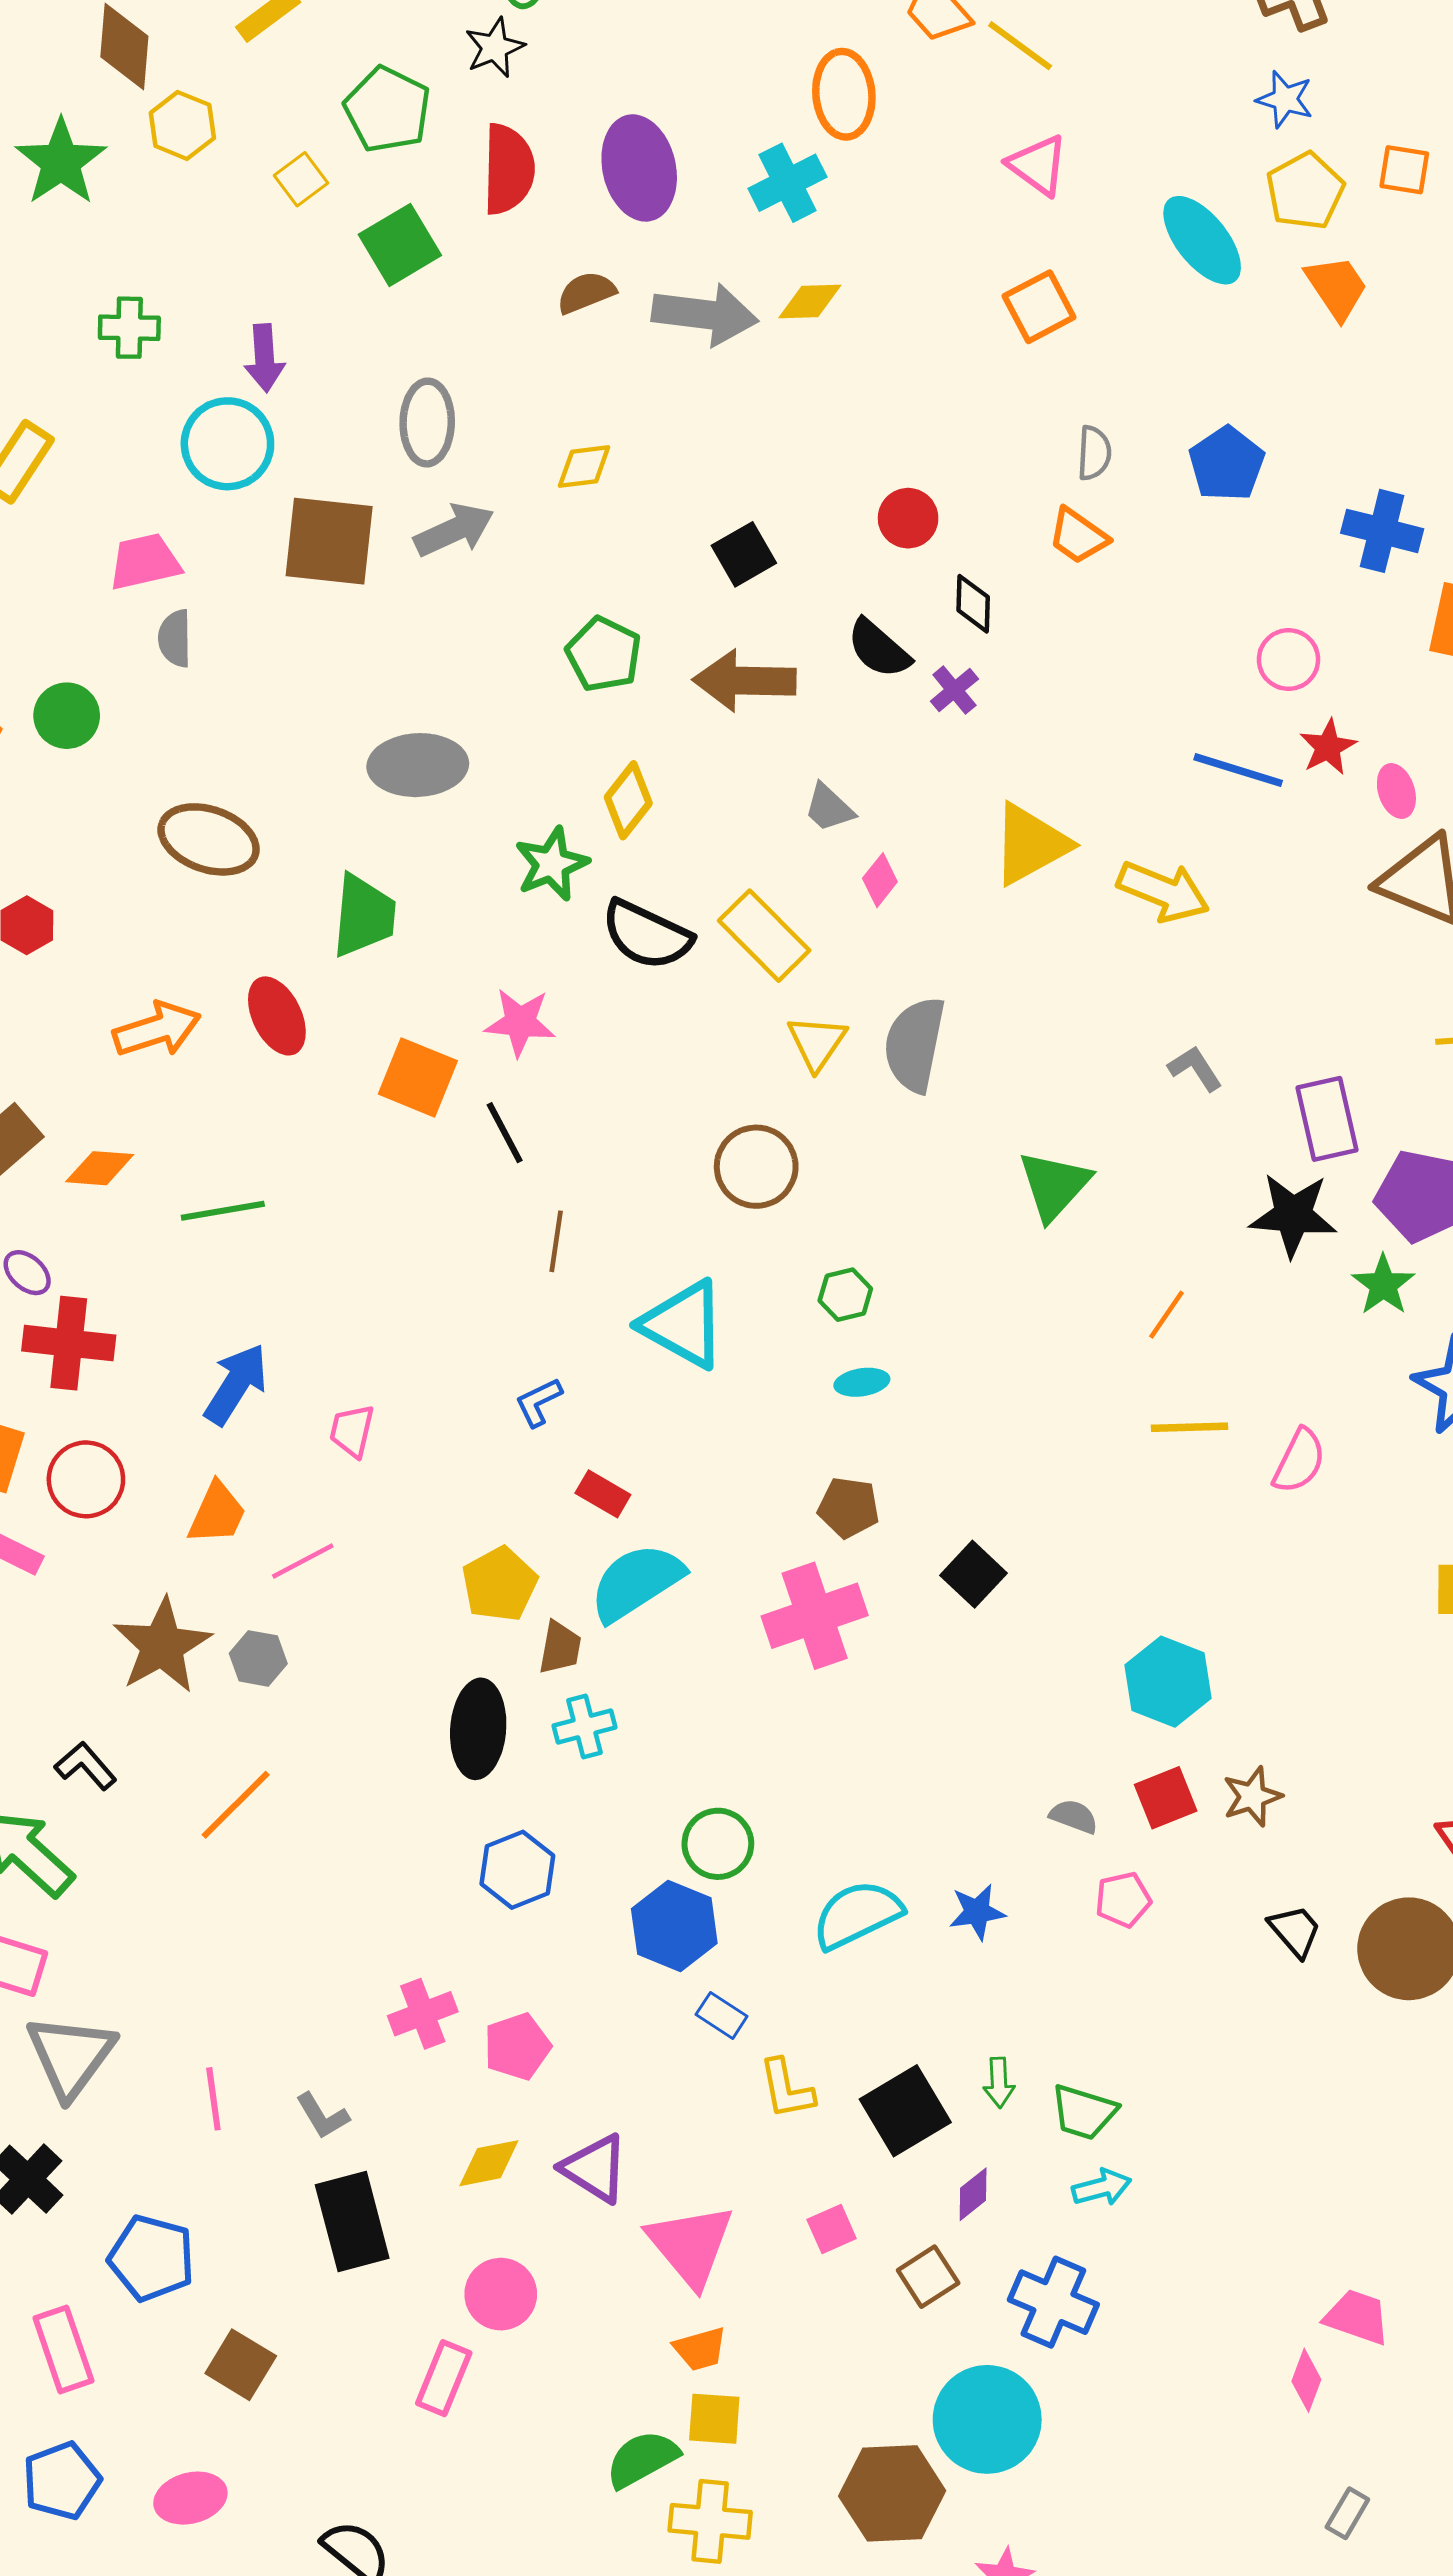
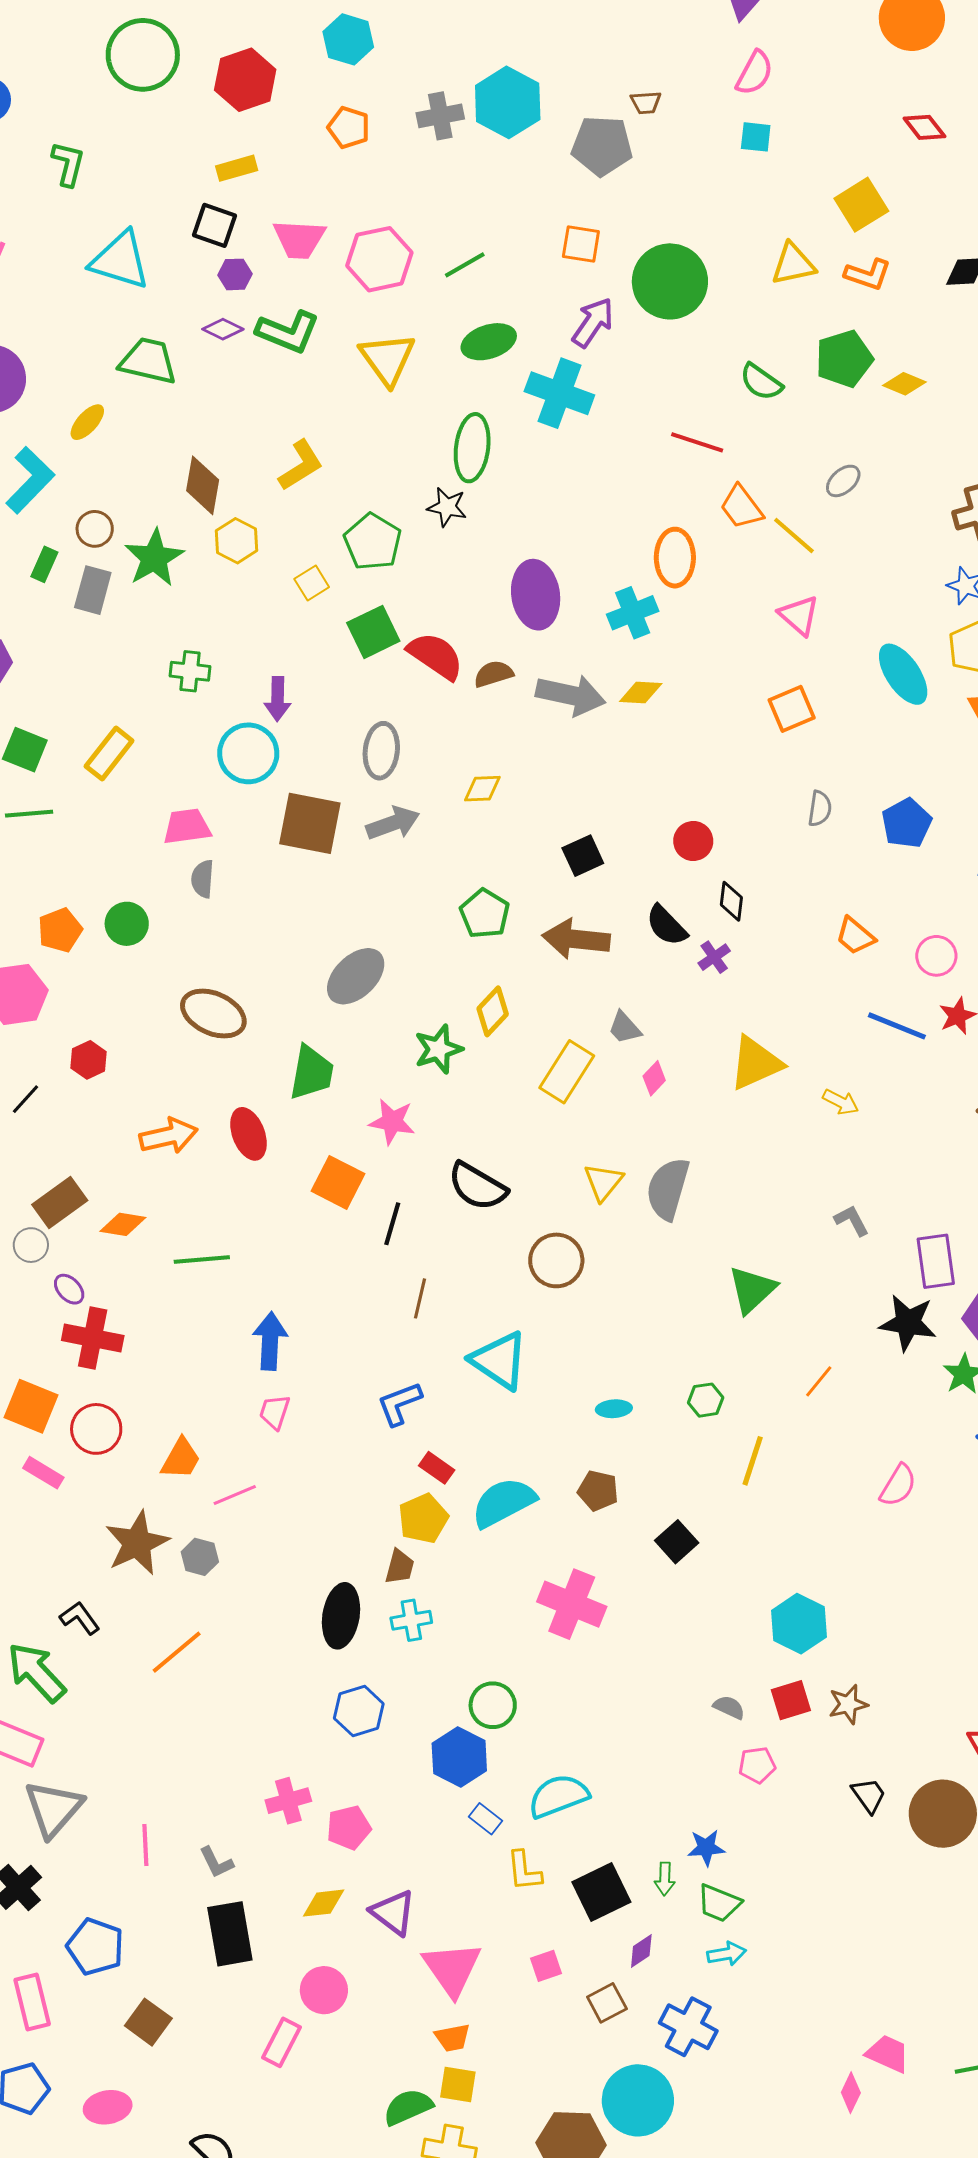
black star: (495, 48) -> (447, 507), turned 30
red semicircle: (508, 169) -> (436, 656), moved, turned -62
orange trapezoid: (1078, 536) -> (855, 936), moved
gray ellipse: (418, 765) -> (356, 976), turned -46
yellow arrow: (1163, 891) -> (841, 1102), size x0.6
black semicircle: (647, 935) -> (477, 1186), moved
yellow rectangle: (764, 936) -> (567, 1072), moved, turned 72
pink star: (520, 1022) -> (392, 1122), moved
black line: (505, 1133) -> (392, 1224), turned 39
green hexagon: (845, 1295) -> (706, 1400), moved
blue arrow: (236, 1384) -> (270, 1341), moved, turned -34
blue L-shape: (539, 1402) -> (399, 1404), size x1.4
yellow line: (1190, 1427) -> (753, 1461), moved, turned -75
cyan semicircle: (636, 1582) -> (503, 1502), moved
yellow pentagon: (499, 1584) -> (423, 1519), moved
pink cross: (815, 1616) -> (572, 1604), moved, turned 36
blue star: (977, 1912) -> (706, 1848), moved
cyan semicircle: (857, 1915) -> (558, 1796), moved

